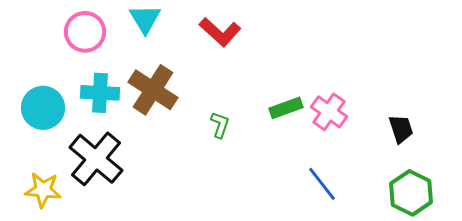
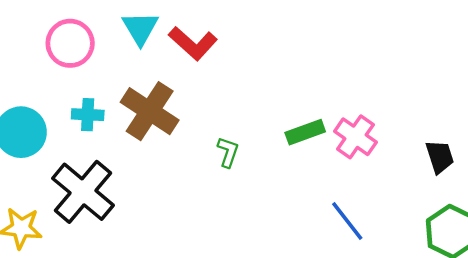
red L-shape: (220, 32) -> (193, 43), moved
cyan cross: (100, 93) -> (88, 115), size x0.7

